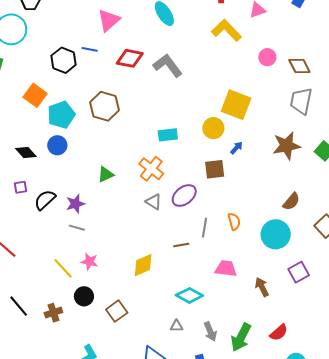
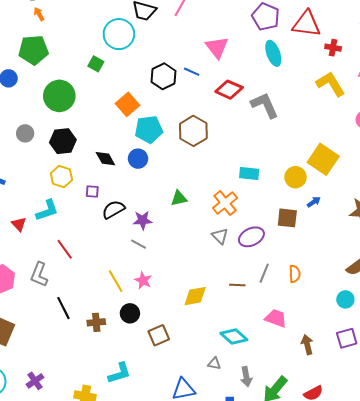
pink triangle: (109, 20) -> (217, 47), turned -40
cyan circle: (276, 234) -> (345, 299), moved, size x0.6

